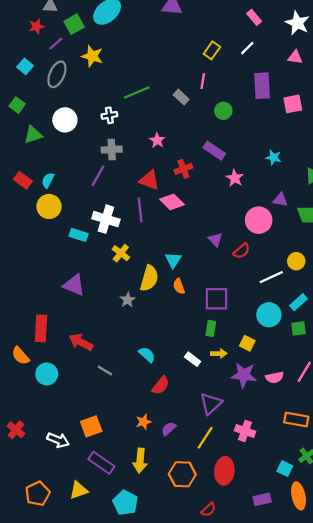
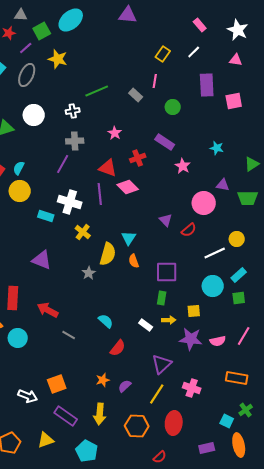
yellow square: (247, 343) -> (194, 311), turned -32

